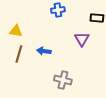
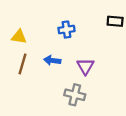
blue cross: (58, 10) -> (66, 30), moved
purple triangle: (82, 39) -> (85, 66), moved

